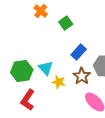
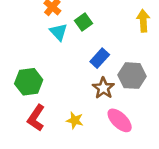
cyan triangle: (46, 68) -> (59, 32), moved
yellow star: (59, 82) -> (75, 120), moved

